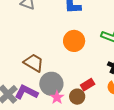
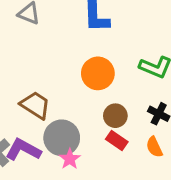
red rectangle: (88, 85) -> (117, 140), turned 64
brown circle: (77, 97) -> (115, 116), moved

